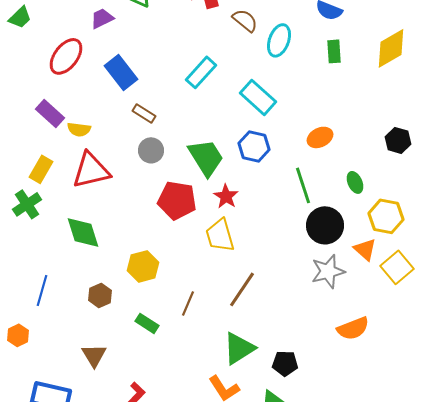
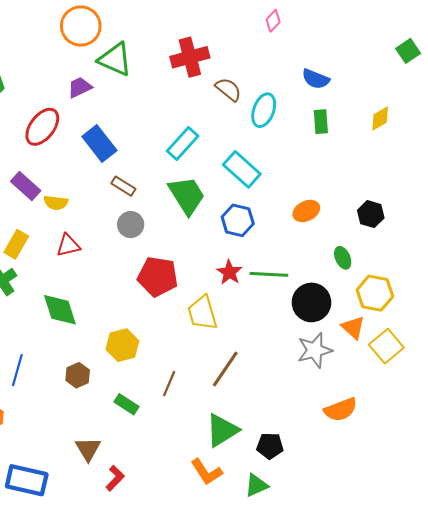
yellow diamond: (391, 48) -> (380, 118), size x0.6
black hexagon: (398, 140) -> (371, 214), moved
green trapezoid: (206, 157) -> (187, 195), moved
red triangle: (91, 170) -> (68, 245), size x0.6
green line: (303, 185) -> (269, 274), moved, turned -69
red star: (226, 196) -> (229, 272), moved
brown triangle: (94, 355) -> (88, 449), moved

